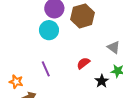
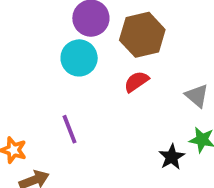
red semicircle: (83, 63) -> (136, 82), moved

